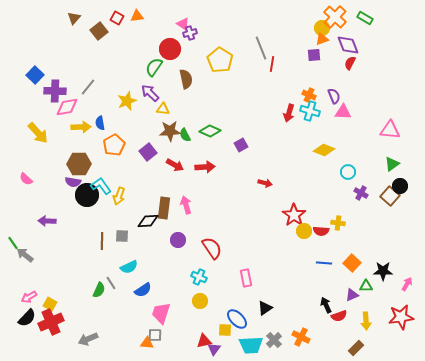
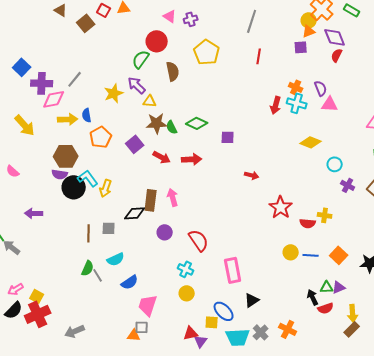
brown triangle: (74, 18) -> (61, 10), turned -40
purple cross: (190, 33) -> (191, 19), moved
gray line: (261, 48) -> (252, 21), moved, turned 40
purple square: (241, 145) -> (228, 137), turned 32
yellow circle: (304, 231) -> (291, 252), moved
pink rectangle: (246, 278) -> (233, 270), size x1.4
green triangle: (366, 286) -> (327, 287), moved
green semicircle: (99, 290) -> (88, 268), moved
brown rectangle: (356, 348) -> (352, 329), moved

